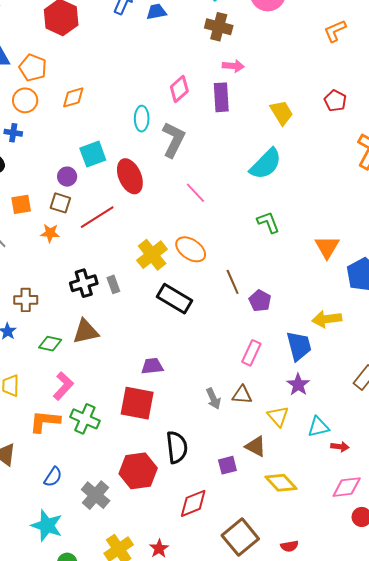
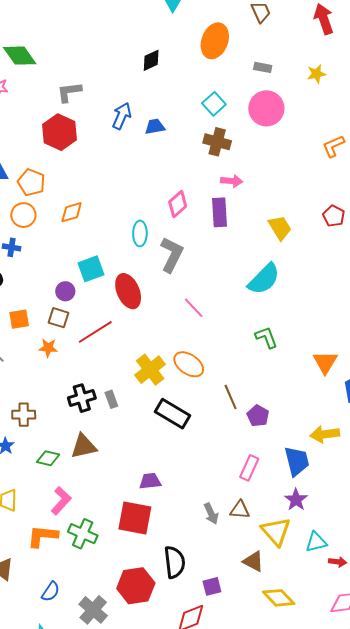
yellow triangle: (278, 416) -> (276, 531), size x1.4
purple square: (227, 465) -> (212, 586), moved

